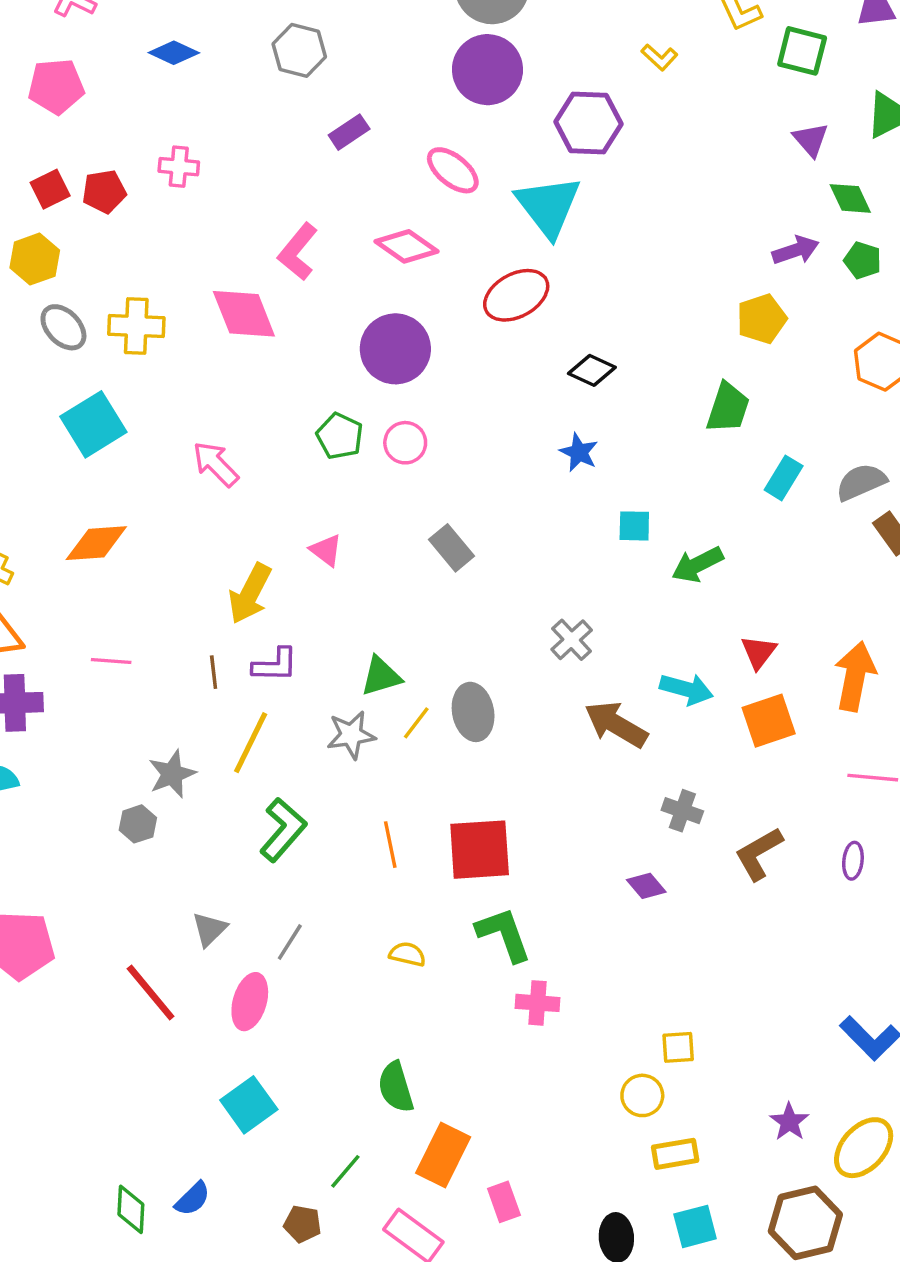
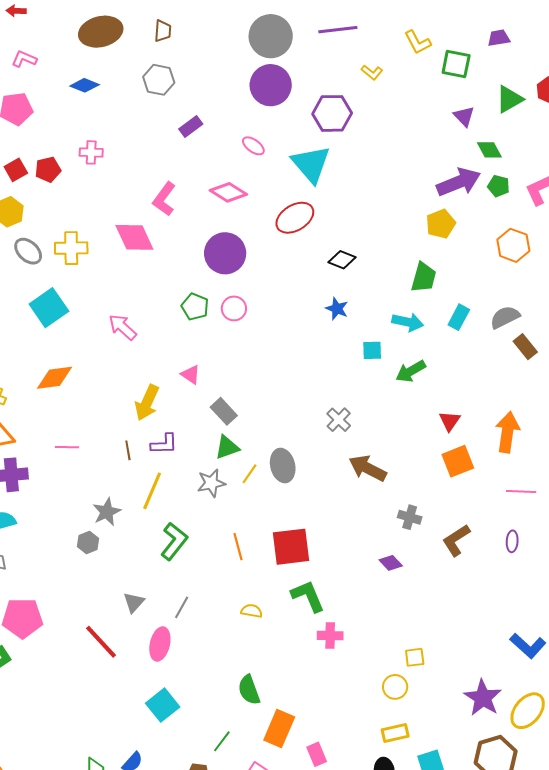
pink ellipse: (453, 170) -> (253, 146), size x0.7
purple arrow: (796, 250) -> (459, 182), size x1.6
gray rectangle: (452, 548) -> (224, 411), moved
cyan arrow: (686, 689) -> (408, 322), moved
purple star: (789, 1122) -> (483, 698), size x1.6
yellow rectangle: (675, 1154) -> (395, 733), moved

